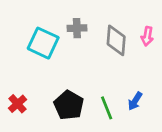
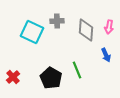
blue arrow: (135, 101) -> (106, 55), moved, turned -56
green line: (107, 108) -> (77, 70), moved

